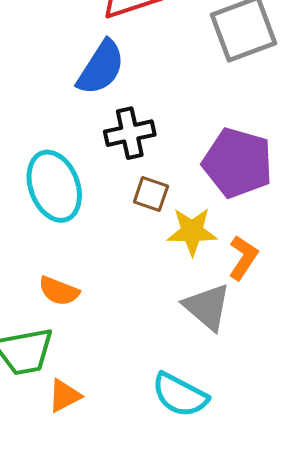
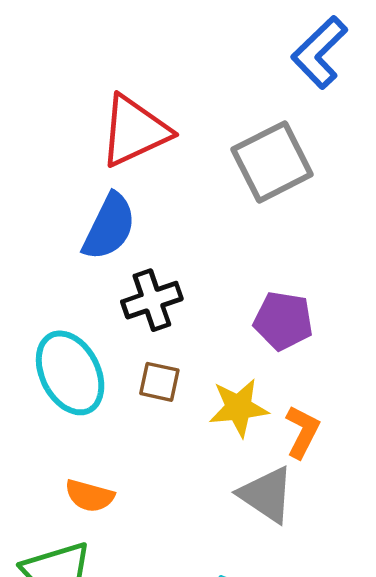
purple pentagon: (238, 163) -> (283, 321), size x0.7
brown square: (151, 194) -> (159, 382), moved

